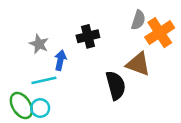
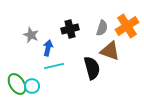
gray semicircle: (138, 20) -> (102, 28), moved
cyan line: (44, 80) -> (54, 66), moved

